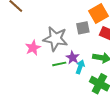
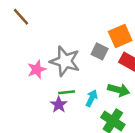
gray square: (83, 28) -> (100, 51), turned 32
purple star: (73, 57) -> (59, 105), moved

